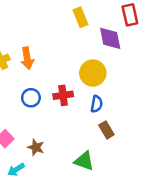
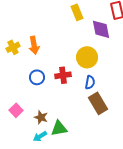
brown rectangle: (106, 130) -> (98, 103), size x1.5
green triangle: (84, 161) -> (59, 128), moved, turned -30
cyan arrow: (16, 170) -> (40, 136), moved

